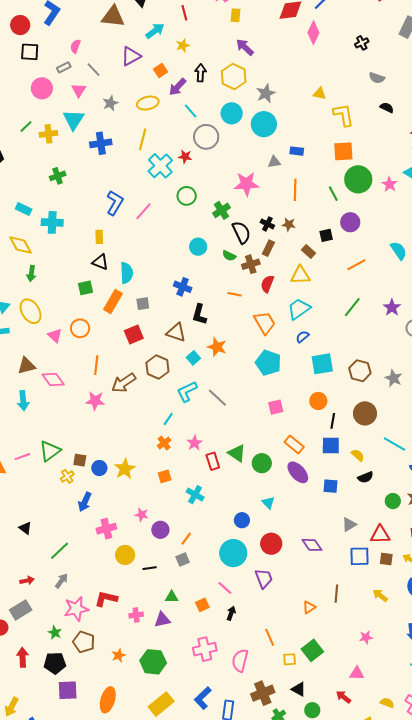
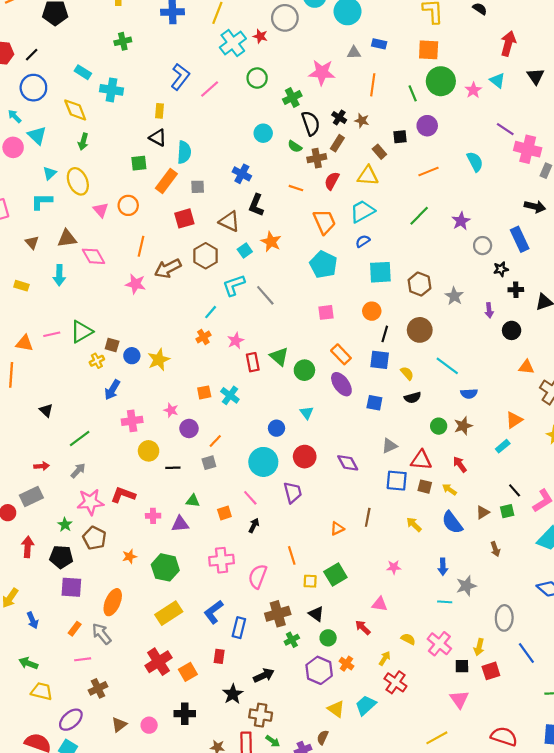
orange square: (165, 476) -> (204, 392), moved

